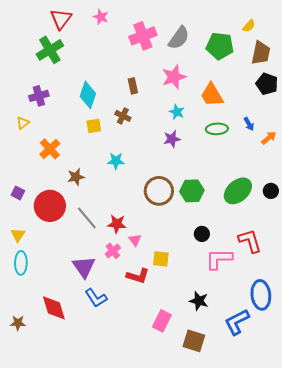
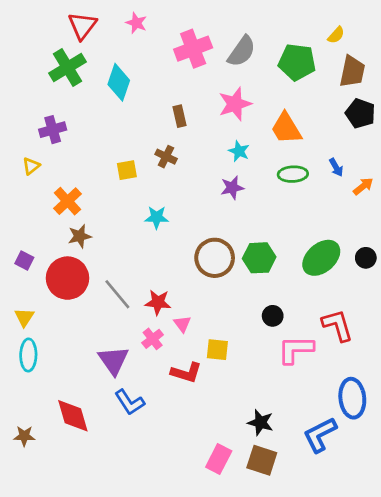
cyan diamond: (88, 95) -> (119, 82), moved
brown star: (76, 177) -> (80, 236), moved
black star: (199, 301) -> (261, 422), moved
pink rectangle: (162, 321) -> (219, 459), moved

